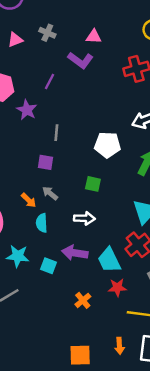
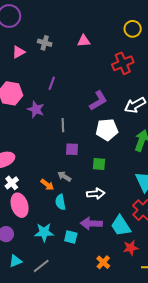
purple L-shape: (81, 60) -> (98, 101), moved, turned -60
purple square: (46, 162) -> (72, 149), moved

